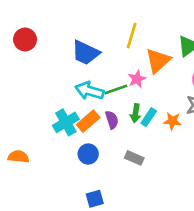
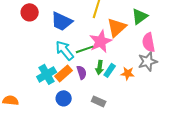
red circle: (25, 39) -> (30, 12), moved
pink star: (137, 79) -> (101, 41), size x1.6
cyan arrow: (89, 91) -> (65, 50), turned 35

